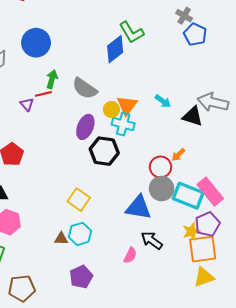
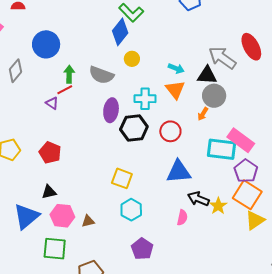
gray arrow: (213, 102) -> (222, 58), turned 36
orange triangle: (127, 105) -> (175, 90), moved
yellow circle: (111, 109) -> (132, 59), moved
red circle: (160, 167) -> (170, 131), moved
gray circle: (162, 188) -> (214, 96), moved
yellow star: (191, 231) -> (218, 206), moved
brown triangle: (61, 239) -> (88, 221), moved
orange square: (203, 249) -> (247, 195), turned -36

